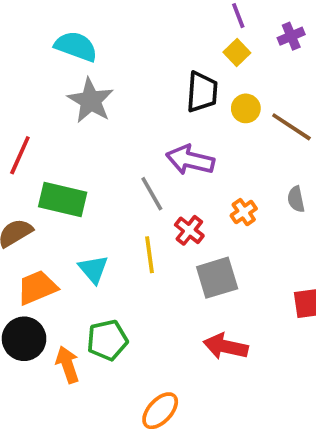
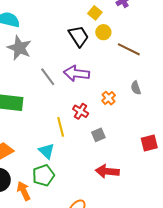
black trapezoid: (202, 92) -> (79, 36), turned -30
yellow circle: (246, 108) -> (103, 32), moved
gray line: (152, 194) -> (48, 77), moved
cyan triangle: (93, 269) -> (47, 151), moved
gray square: (217, 278) -> (98, 135), size x0.6

